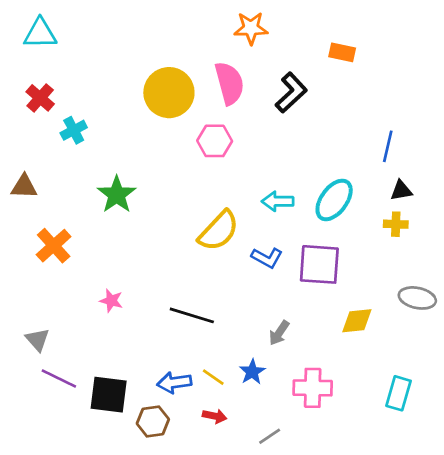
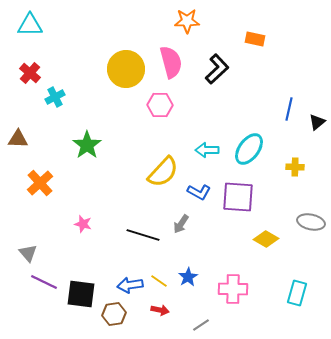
black triangle: (401, 191) -> (317, 122), moved, turned -30
yellow diamond: (357, 321) -> (266, 239), turned 35
gray arrow: (279, 333) -> (181, 224), moved

